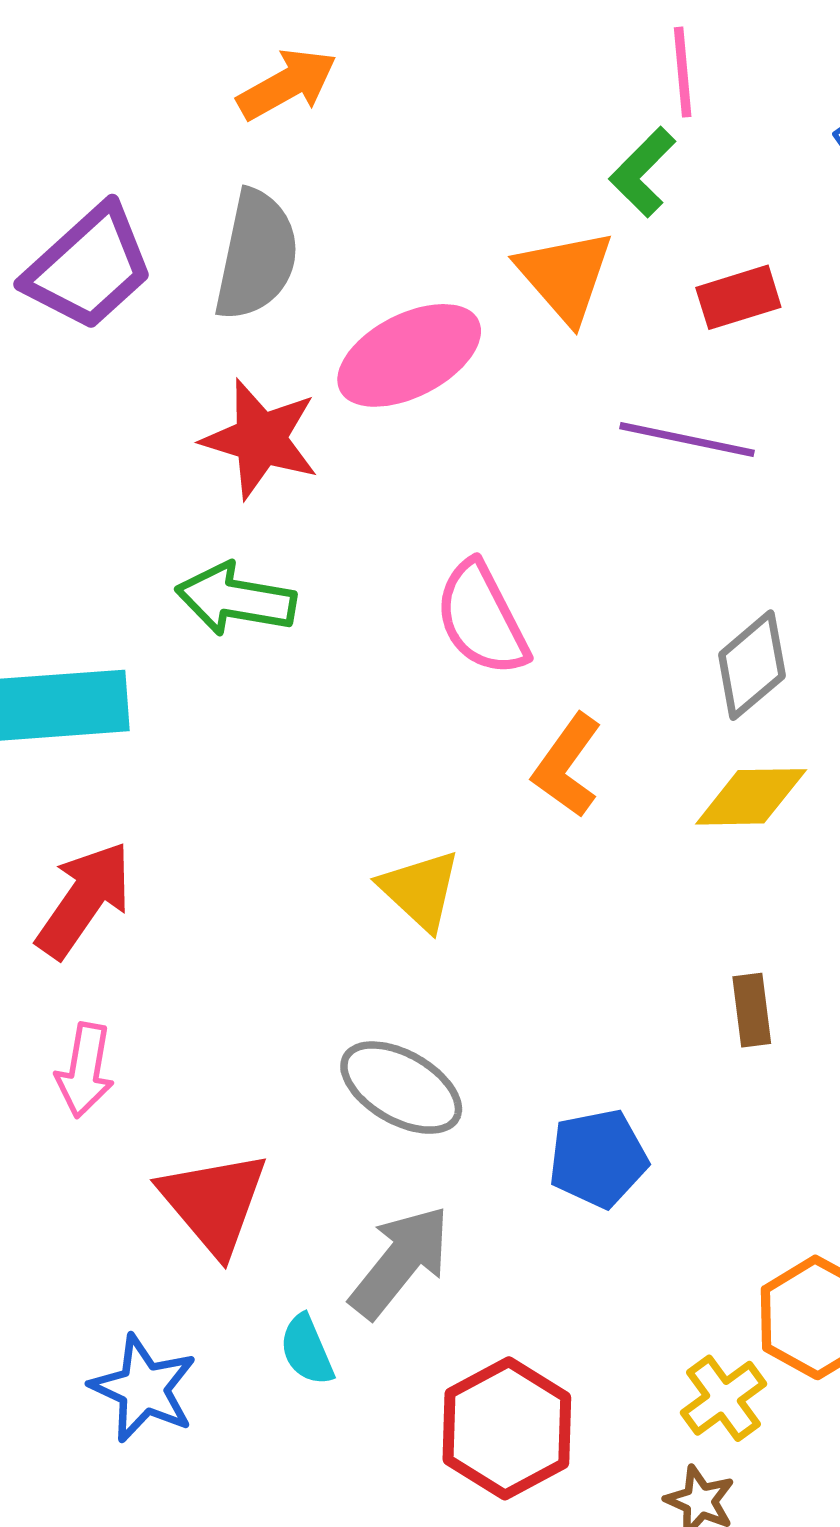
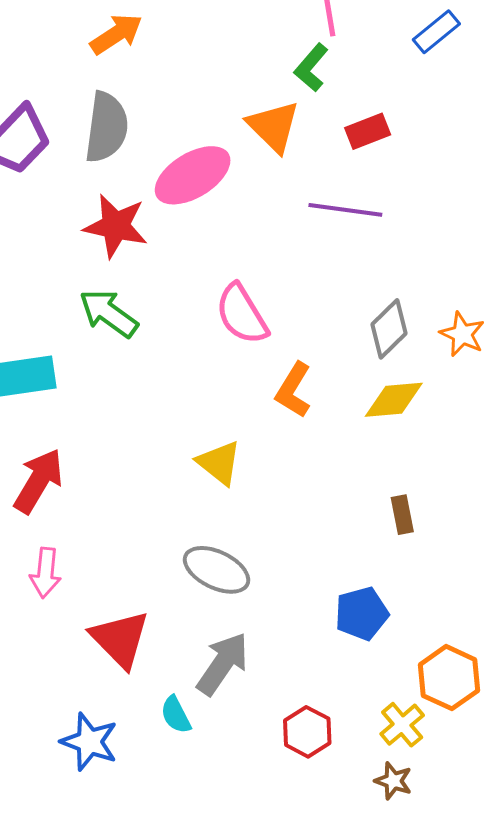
green arrow: (236, 599) -> (109, 313), turned 30
blue pentagon: (598, 1158) -> (362, 614), moved
red hexagon: (507, 1428) -> (307, 732), moved, size x0.7

